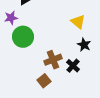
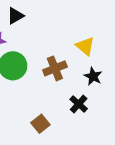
brown cross: (53, 60) -> (55, 68), moved

